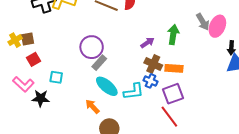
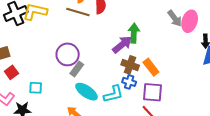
green arrow: (173, 35) -> (134, 33), moved
purple arrow: (147, 43) -> (122, 44), size x1.5
orange rectangle: (174, 68) -> (151, 67), turned 54
purple square: (173, 94) -> (153, 92), turned 30

